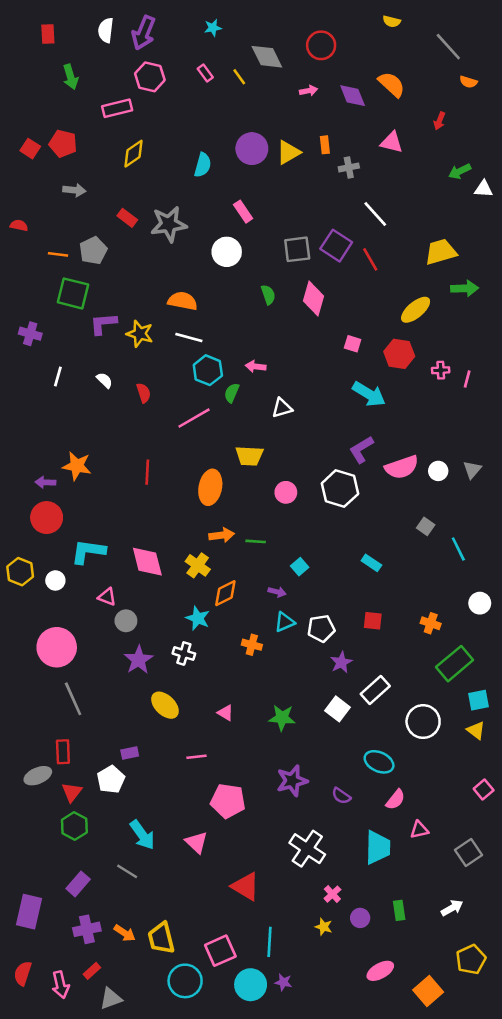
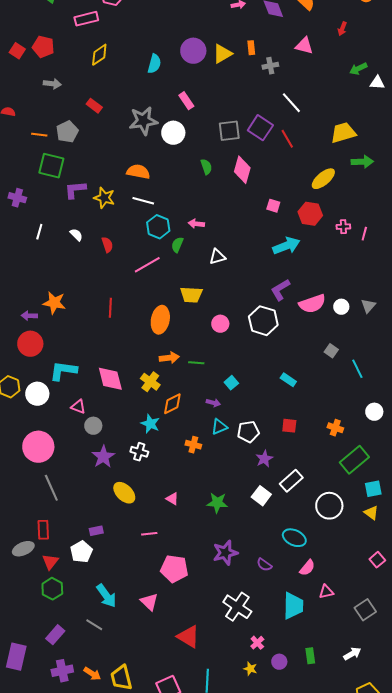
gray star: (169, 224) -> (143, 121), moved
cyan arrow: (369, 394) -> (286, 246), turned -52
white circle: (55, 580) -> (37, 394), size x1.5

